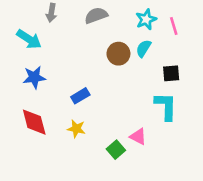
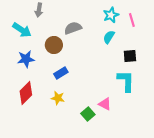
gray semicircle: (96, 15) -> (73, 28), moved
brown circle: (118, 54) -> (54, 45), moved
red diamond: (34, 122) -> (26, 93), turned 60

